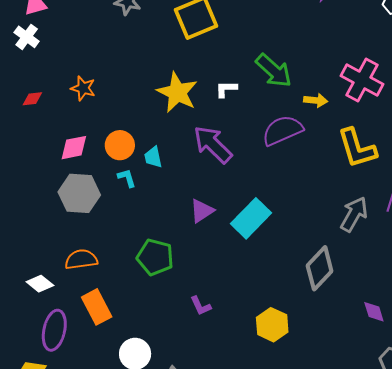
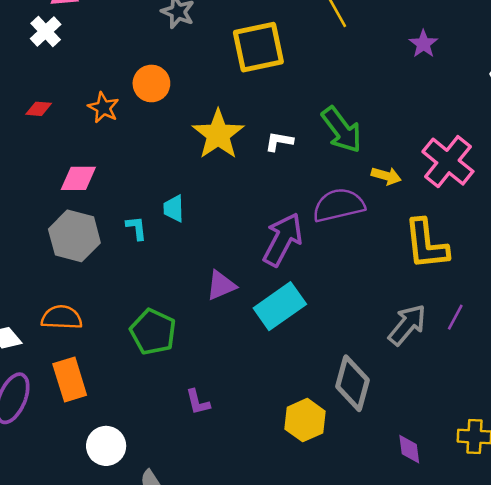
purple arrow: (213, 144) -> (283, 239), moved, turned 63
orange circle: (120, 145) -> (151, 83), moved
gray diamond: (320, 268) -> (353, 383), turned -39
yellow hexagon: (272, 325) -> (305, 420), moved

